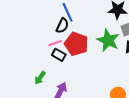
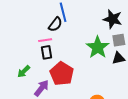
red pentagon: (76, 44) -> (62, 74), moved
black rectangle: (59, 55) -> (46, 52), turned 40

